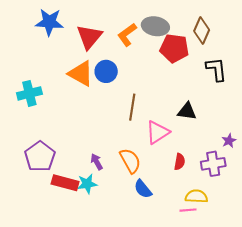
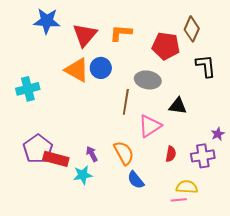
gray ellipse: (155, 26) -> (148, 80), moved
orange L-shape: (127, 35) -> (121, 33), turned 40
red rectangle: (65, 183) -> (56, 159), moved

